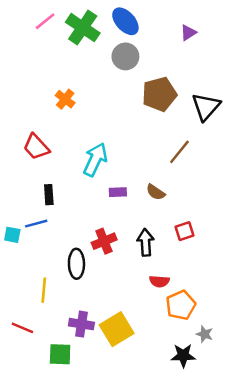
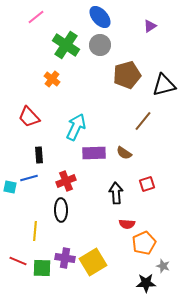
green cross: (83, 28) -> (66, 45), moved
black triangle: (206, 107) -> (164, 85), turned 35
purple rectangle: (118, 192) -> (94, 153), size x1.6
red cross: (104, 241) -> (66, 181), moved
green square: (60, 354) -> (42, 268), moved

